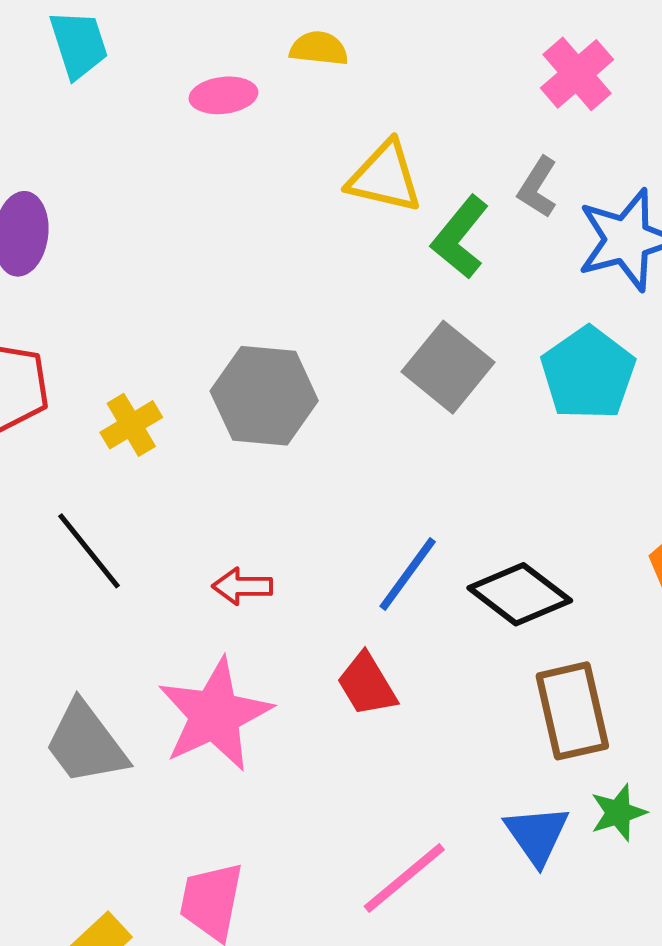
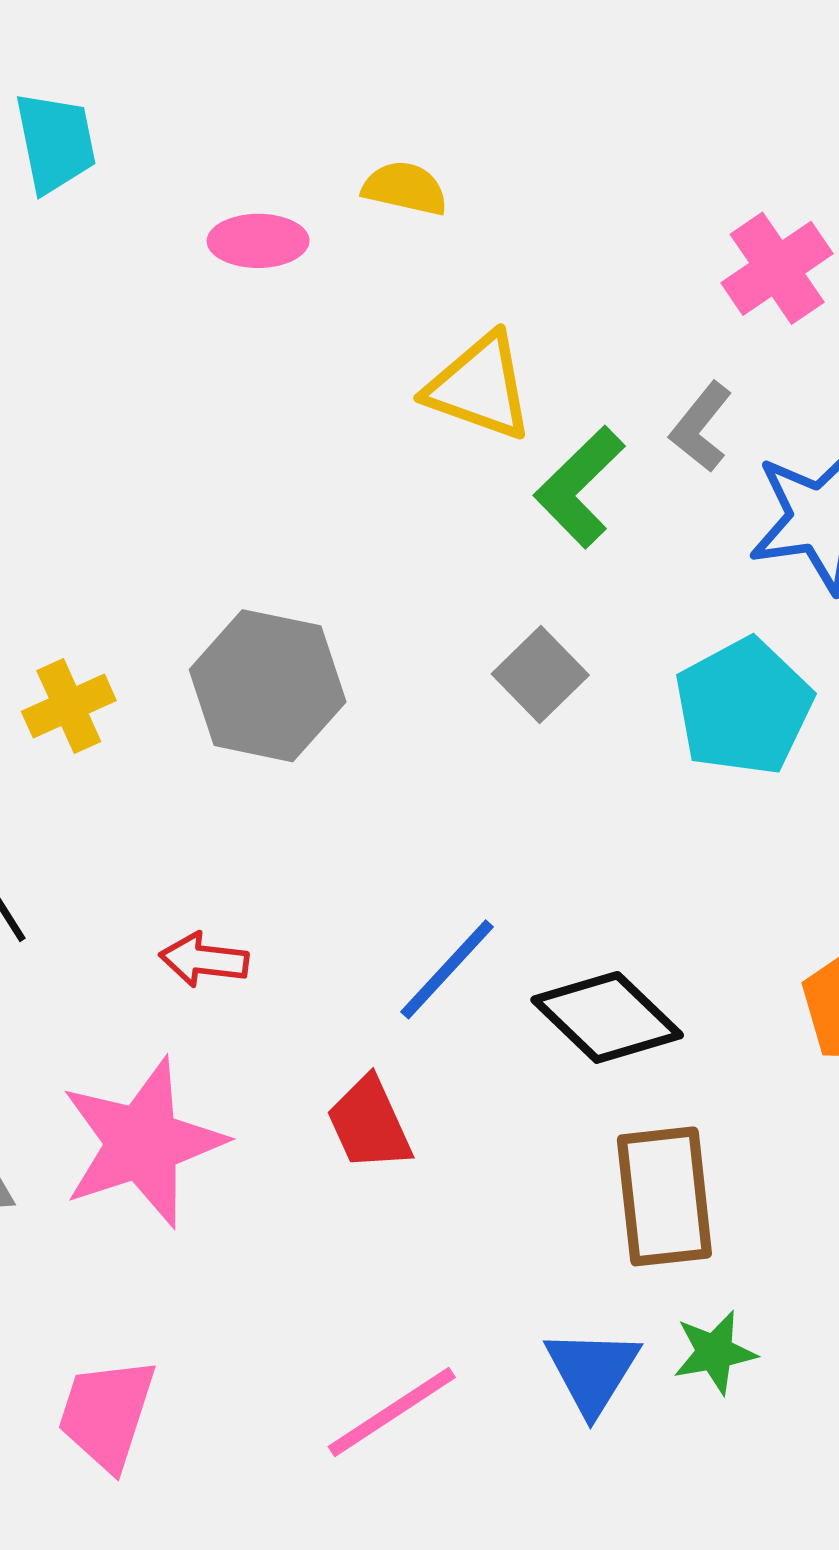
gray square: (448, 367) -> (540, 674), size x0.7

